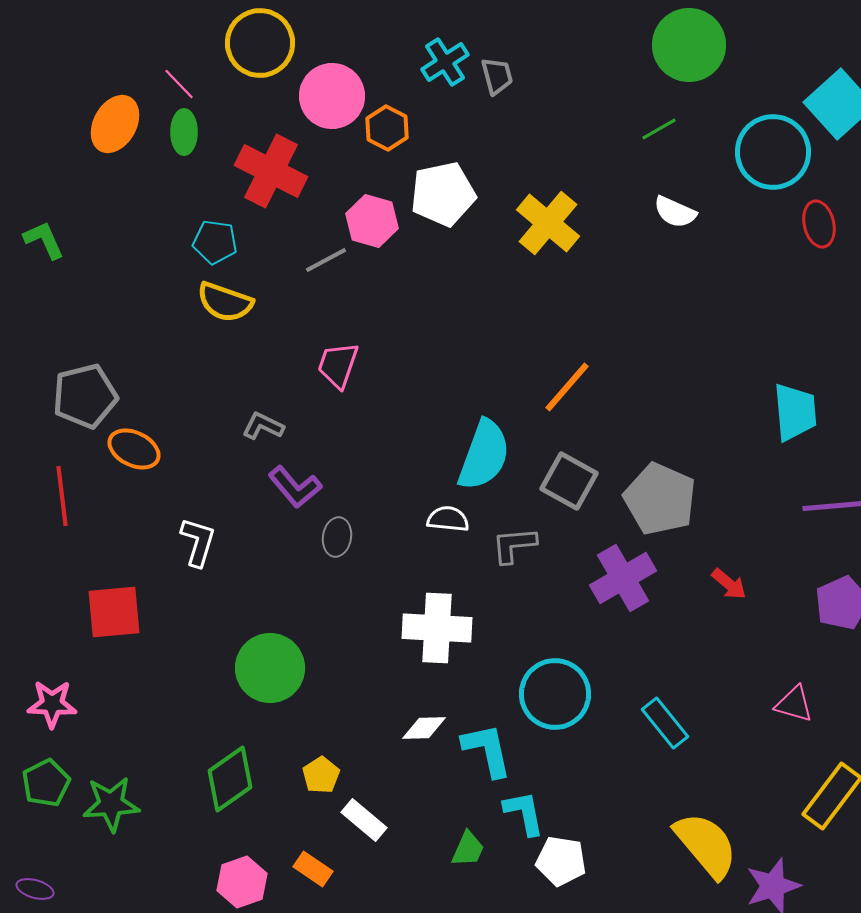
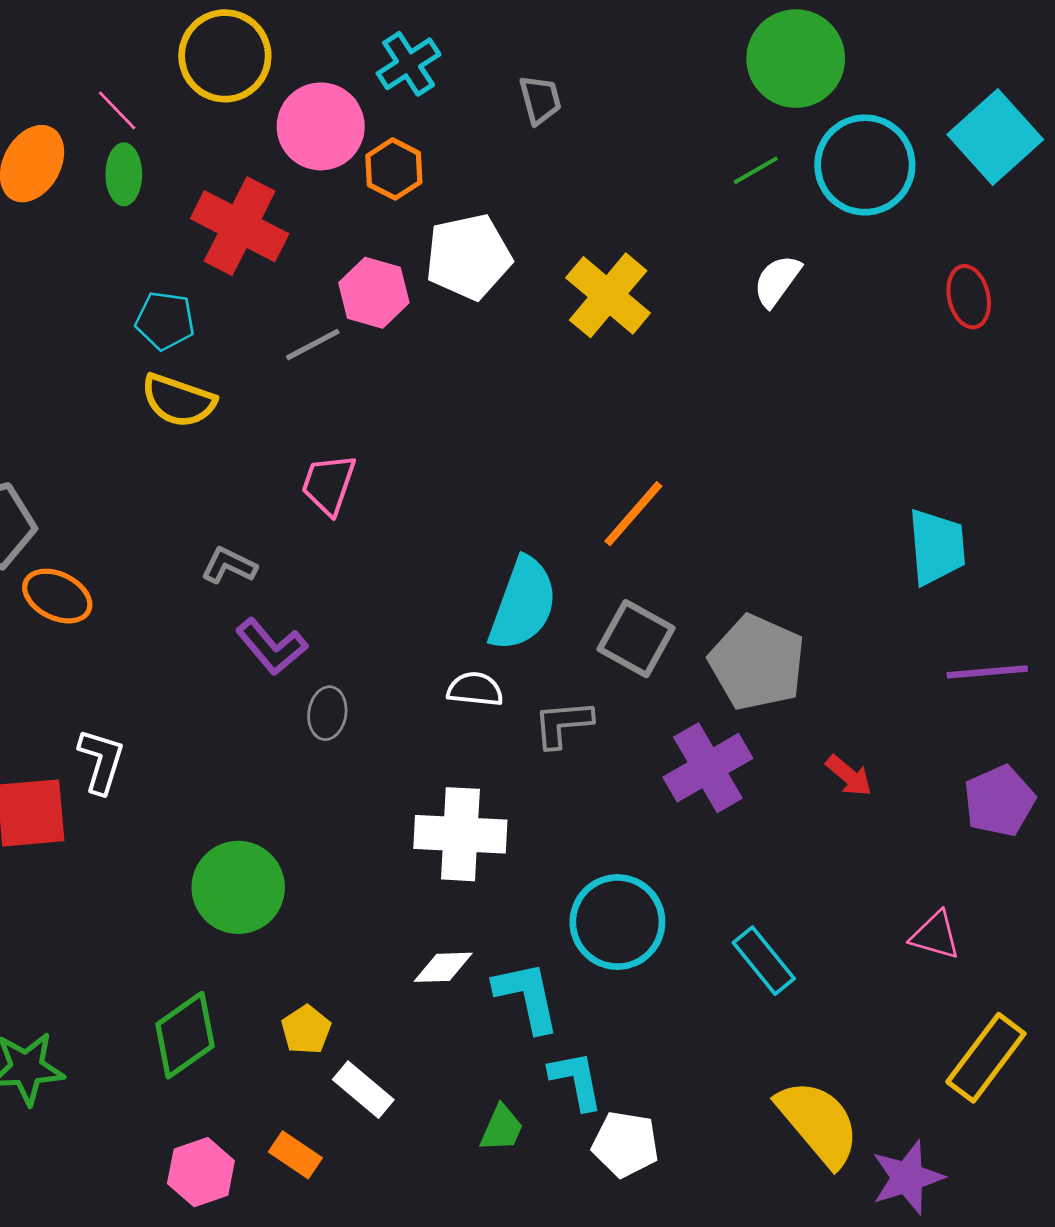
cyan cross: (445, 62) -> (409, 64), moved
cyan circle: (773, 152) -> (865, 165), moved
white semicircle: (675, 212) -> (777, 281), turned 102
white L-shape: (198, 542) -> (101, 761), moved

